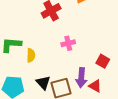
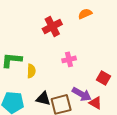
purple arrow: (81, 78) -> (82, 94), turned -66
black triangle: (43, 83) -> (43, 99), turned -35

